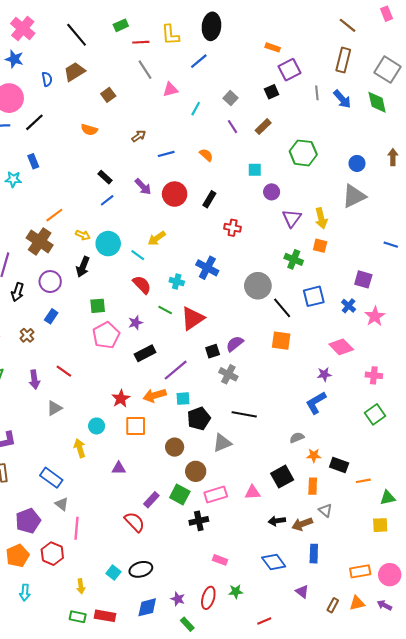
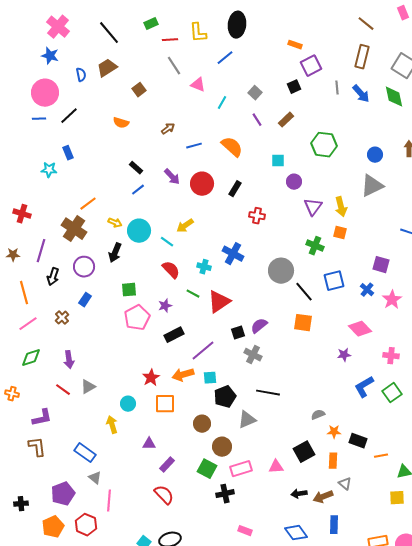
pink triangle: (170, 90) -> (198, 85), turned 35
orange semicircle: (206, 155) -> (232, 147), size x1.6
red line: (64, 371) -> (63, 390), moved
blue L-shape: (316, 403) -> (364, 387), moved
purple rectangle: (151, 500) -> (167, 465), moved

